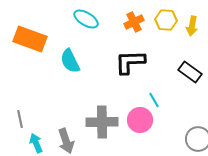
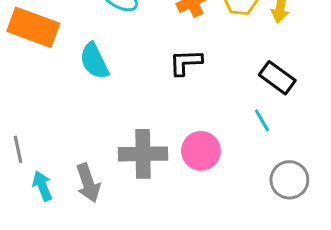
black L-shape: (130, 62) -> (186, 62), size x0.7
cyan line: (154, 100) -> (262, 120), moved

